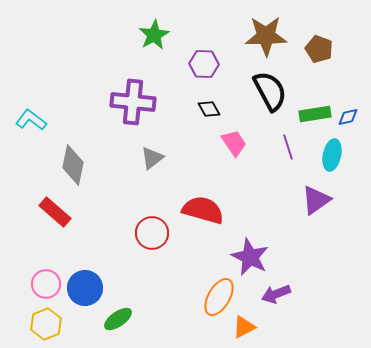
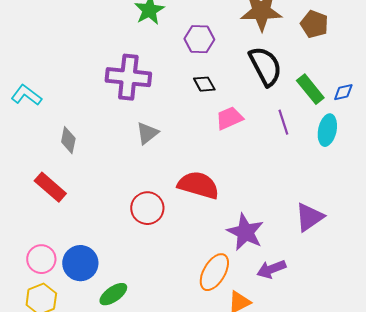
green rectangle: (315, 114) -> (310, 89), turned 60
pink trapezoid: (234, 143) -> (229, 118), turned -80
gray diamond: (73, 165) -> (68, 140), size x0.7
purple triangle: (316, 200) -> (309, 217), moved

